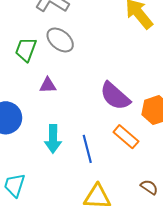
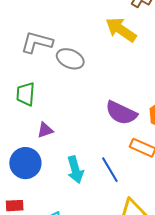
gray ellipse: (60, 40) -> (70, 59), moved
purple triangle: (48, 85) -> (45, 130), moved

